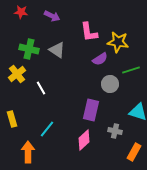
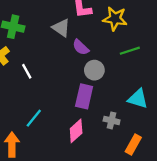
gray triangle: (57, 50) -> (61, 28), moved
purple semicircle: (100, 59) -> (81, 47), moved, turned 77
gray circle: (110, 84) -> (94, 70), moved

